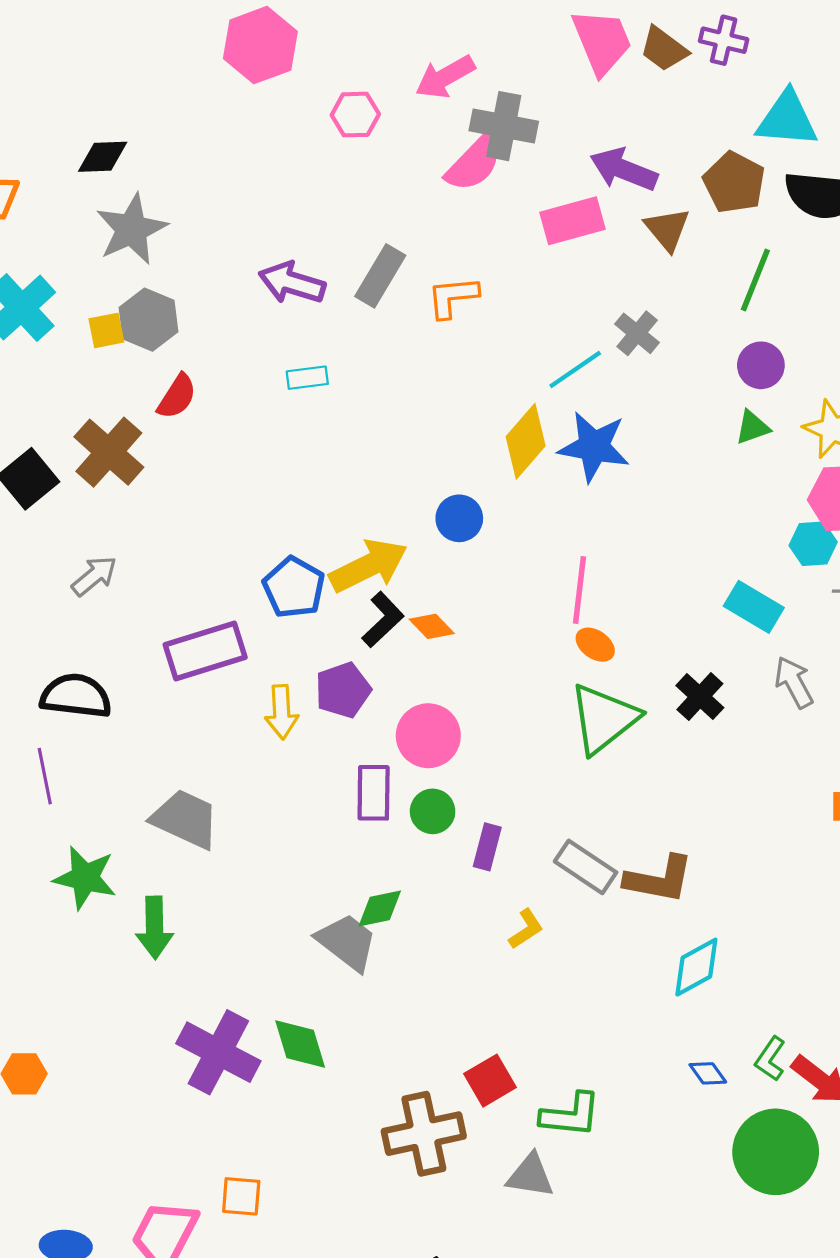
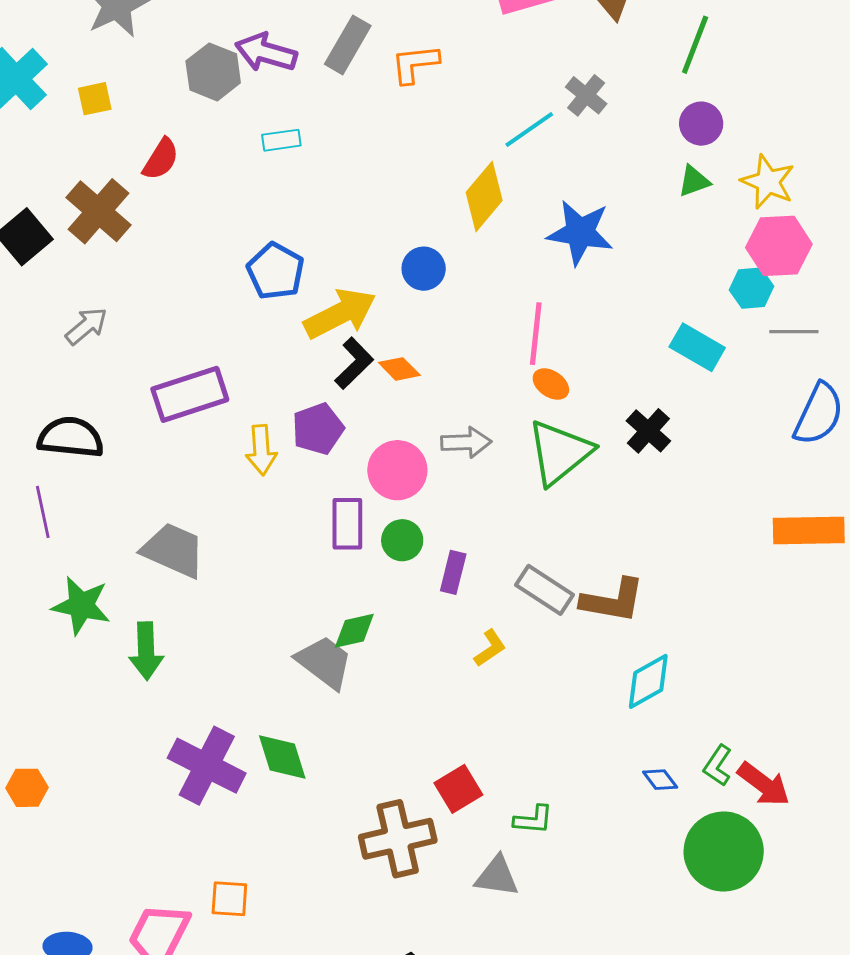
gray hexagon: (149, 320) -> (213, 72), moved
blue star: (594, 447) -> (580, 232), moved
blue pentagon: (294, 587) -> (276, 271), moved
gray arrow: (794, 682) -> (466, 442), moved, turned 117
green L-shape: (571, 1115) -> (533, 820), size x0.7

